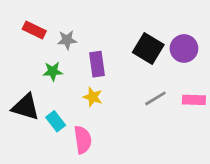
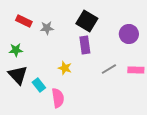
black square: (148, 48) -> (87, 21), moved
purple rectangle: (97, 64) -> (85, 45), moved
green star: (53, 71) -> (16, 50), moved
black triangle: (26, 107) -> (18, 75), turned 30

